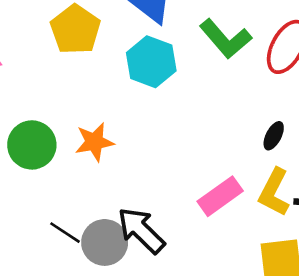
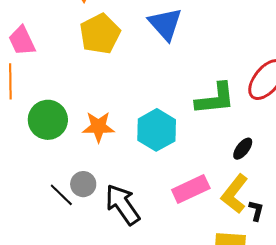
green L-shape: (225, 39) -> (215, 99), moved, turned -66
cyan hexagon: (151, 62) -> (157, 130), moved
gray circle: (105, 242) -> (83, 184), moved, size x0.7

